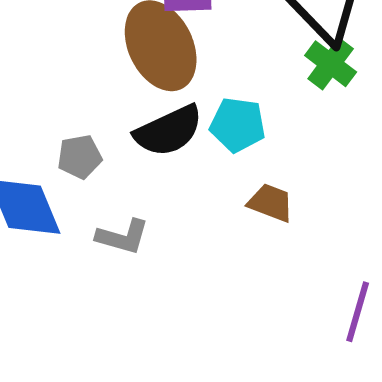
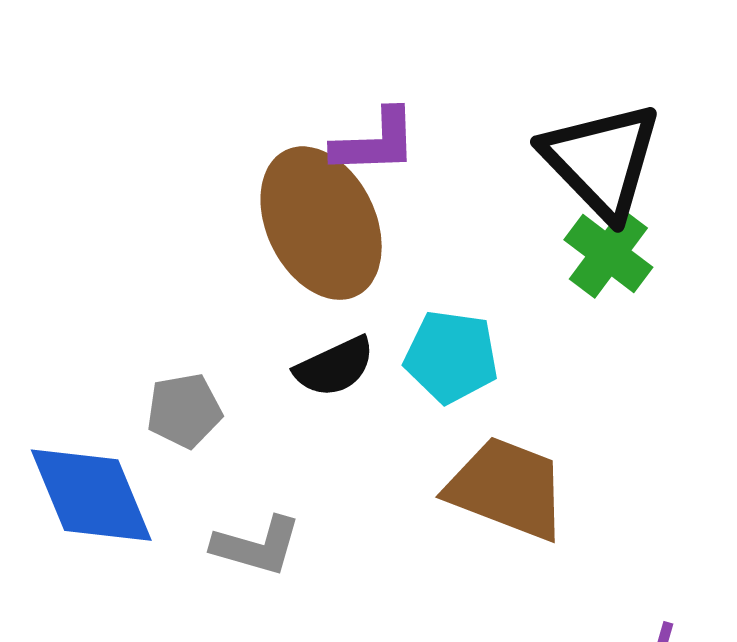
black semicircle: (169, 131) -> (335, 367), size x0.7
brown trapezoid: (271, 203) -> (507, 488), size x1.6

